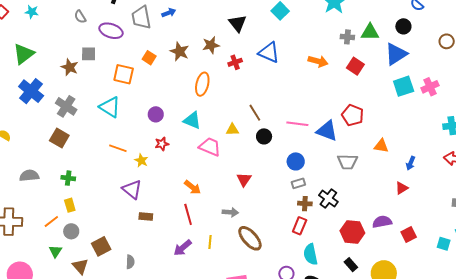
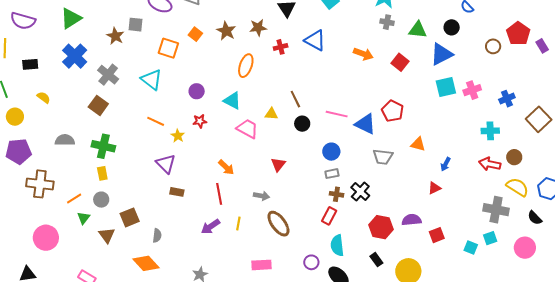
gray cross: (347, 37) -> (387, 22), moved
green cross: (68, 178) -> (103, 146), size x1.6
orange line: (51, 222) -> (74, 199), moved

